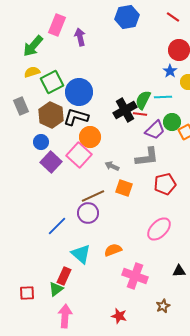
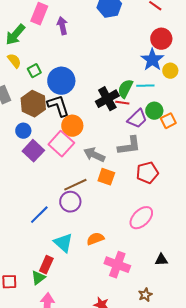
blue star: (170, 71) -> (152, 60), size x1.6
yellow semicircle: (32, 72) -> (14, 61), turned 70
green square: (52, 82) -> (34, 71), size x0.6
black L-shape: (76, 117) -> (58, 106), turned 55
gray arrow: (112, 166) -> (94, 155), size x1.5

